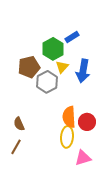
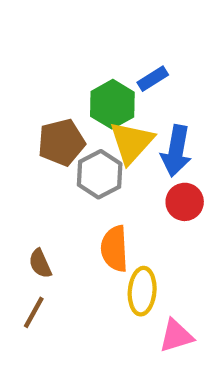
yellow triangle: (62, 67) -> (132, 142), size x1.6
orange semicircle: (69, 117) -> (115, 249), moved
red circle: (87, 122) -> (185, 202), moved

